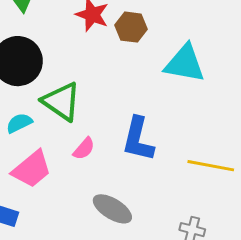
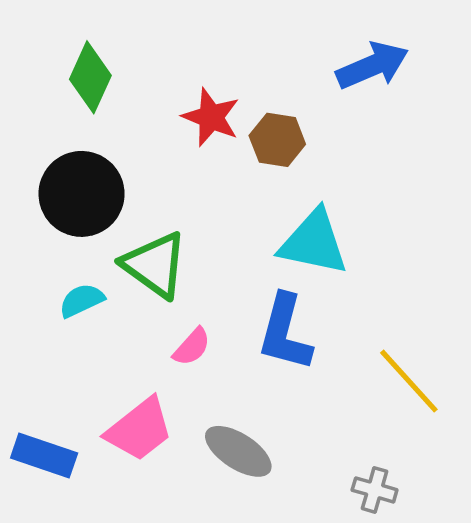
cyan triangle: (185, 64) -> (314, 242), moved
yellow line: (211, 166) -> (409, 381), turned 36
pink trapezoid: (32, 169) -> (139, 429), moved

